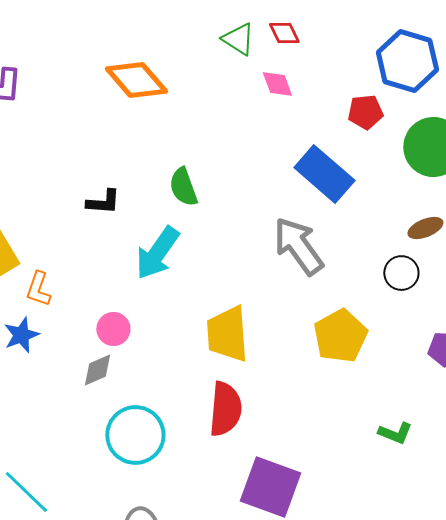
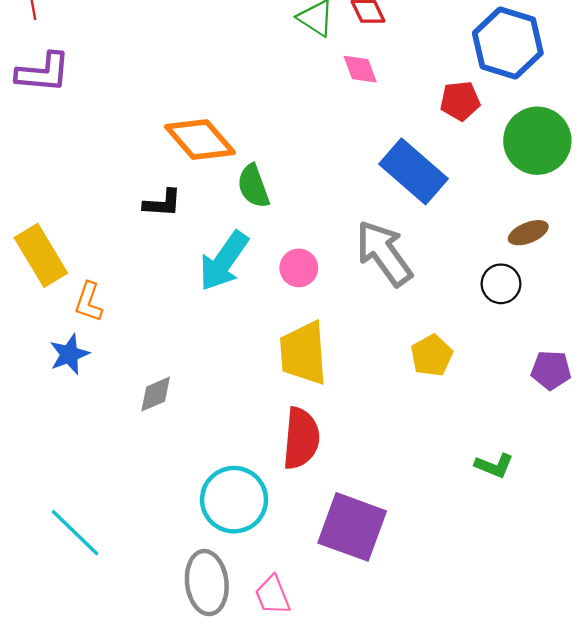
orange diamond: (136, 80) -> (200, 140), moved
pink circle: (113, 329) -> (299, 268), moved
yellow pentagon: (340, 336) -> (432, 355), size x0.7
cyan circle: (135, 435) -> (234, 500), moved

